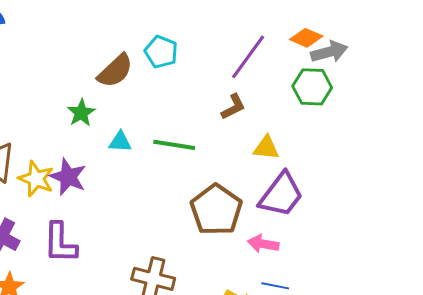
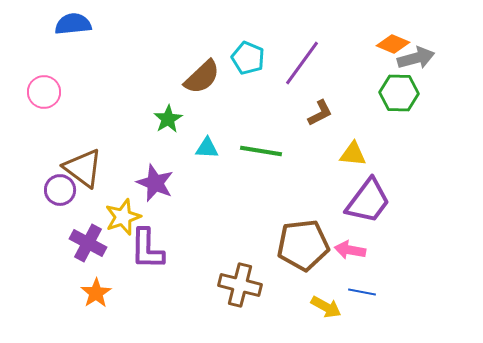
purple line: (248, 57) -> (302, 63), moved
yellow star: (36, 179) -> (123, 217), moved, turned 30
brown pentagon: (216, 210) -> (303, 245), moved, turned 30

